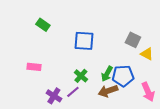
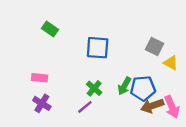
brown arrow: (108, 91) -> (152, 106), moved
purple cross: (54, 96) -> (42, 103), moved

